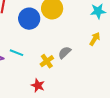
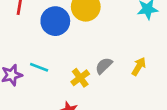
yellow arrow: (95, 39) -> (139, 66), moved

